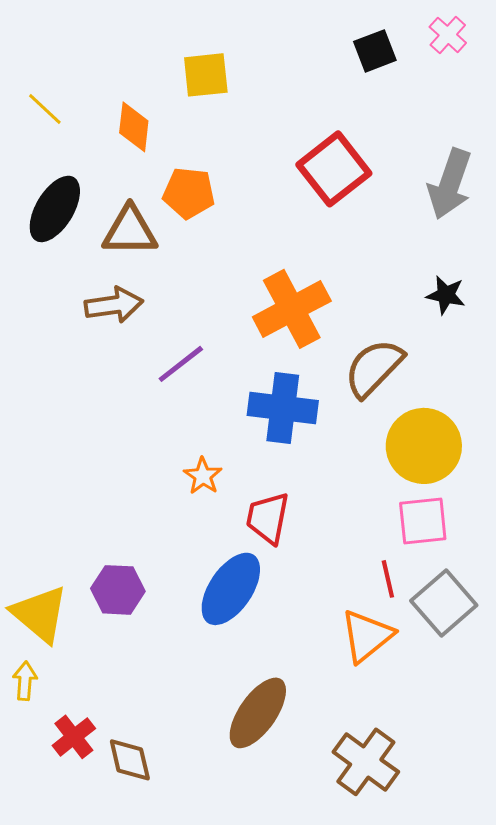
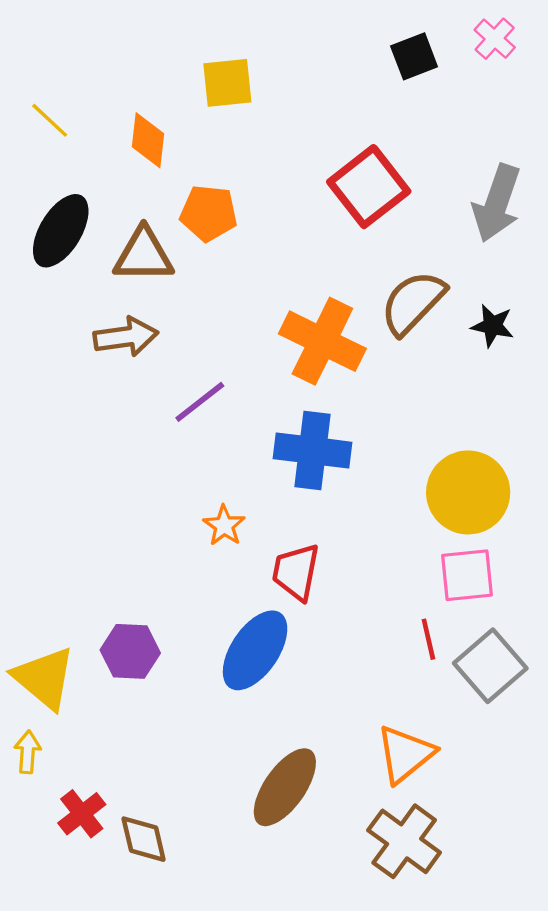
orange cross: (292, 309) -> (322, 341), turned -36
brown semicircle: (374, 368) -> (413, 303), moved
orange triangle: (367, 636) -> (405, 754), moved

